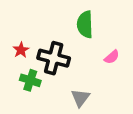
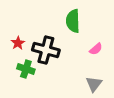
gray triangle: (80, 98) -> (94, 84), moved

